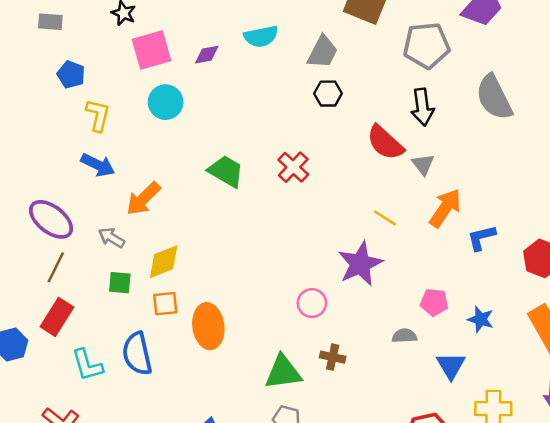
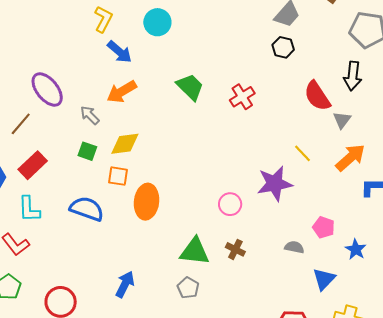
blue arrow: (98, 165) -> (120, 52), moved
brown line: (56, 267) -> (21, 124), moved
blue semicircle: (137, 354) -> (87, 209), turned 108
cyan L-shape: (87, 365) -> (29, 209), moved

